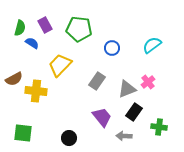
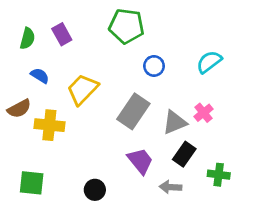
green pentagon: (79, 29) -> (126, 26), moved
blue semicircle: (32, 43) -> (40, 76), moved
gray rectangle: (97, 81) -> (133, 111), size x1.4

